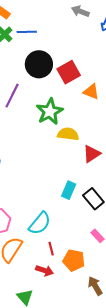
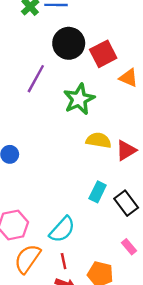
yellow semicircle: (68, 134) -> (99, 140), moved
red line: (51, 249) -> (64, 261), moved

